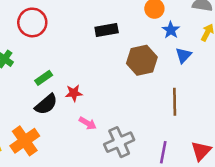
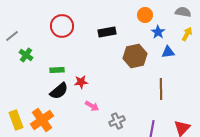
red circle: (32, 22) -> (62, 26), moved
blue triangle: (183, 55) -> (168, 52), turned 40
green rectangle: (44, 78) -> (57, 70), turned 32
gray cross: (119, 142) -> (117, 121), size x0.7

